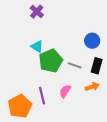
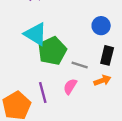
cyan triangle: (37, 47) -> (36, 34), size x1.5
gray line: (75, 65) -> (80, 65), moved

